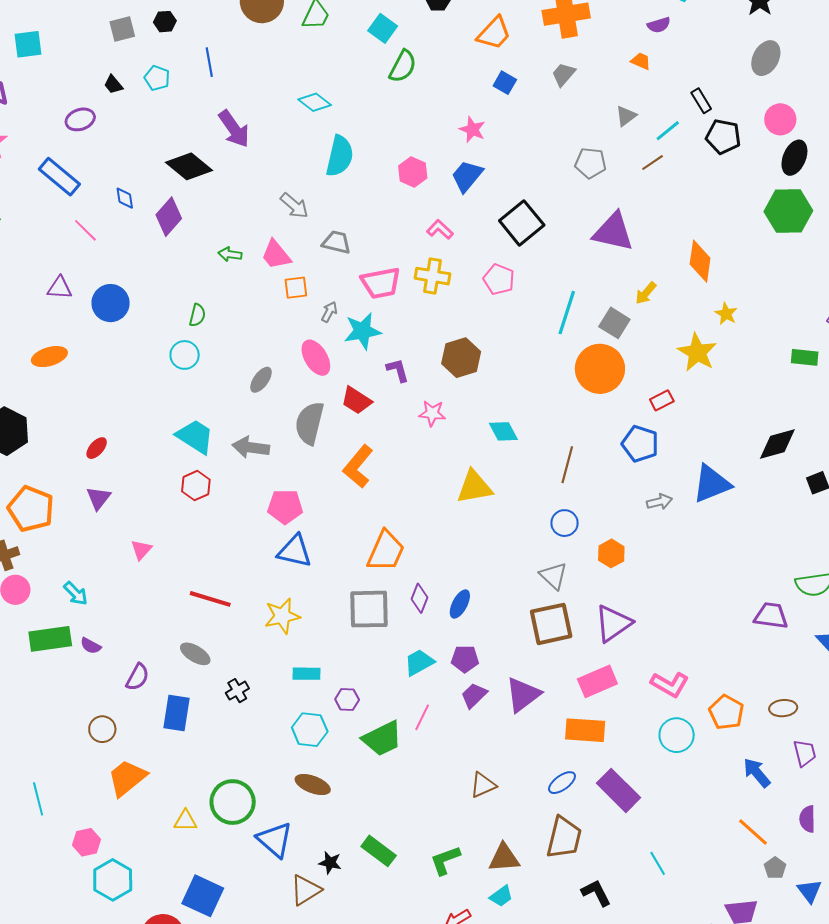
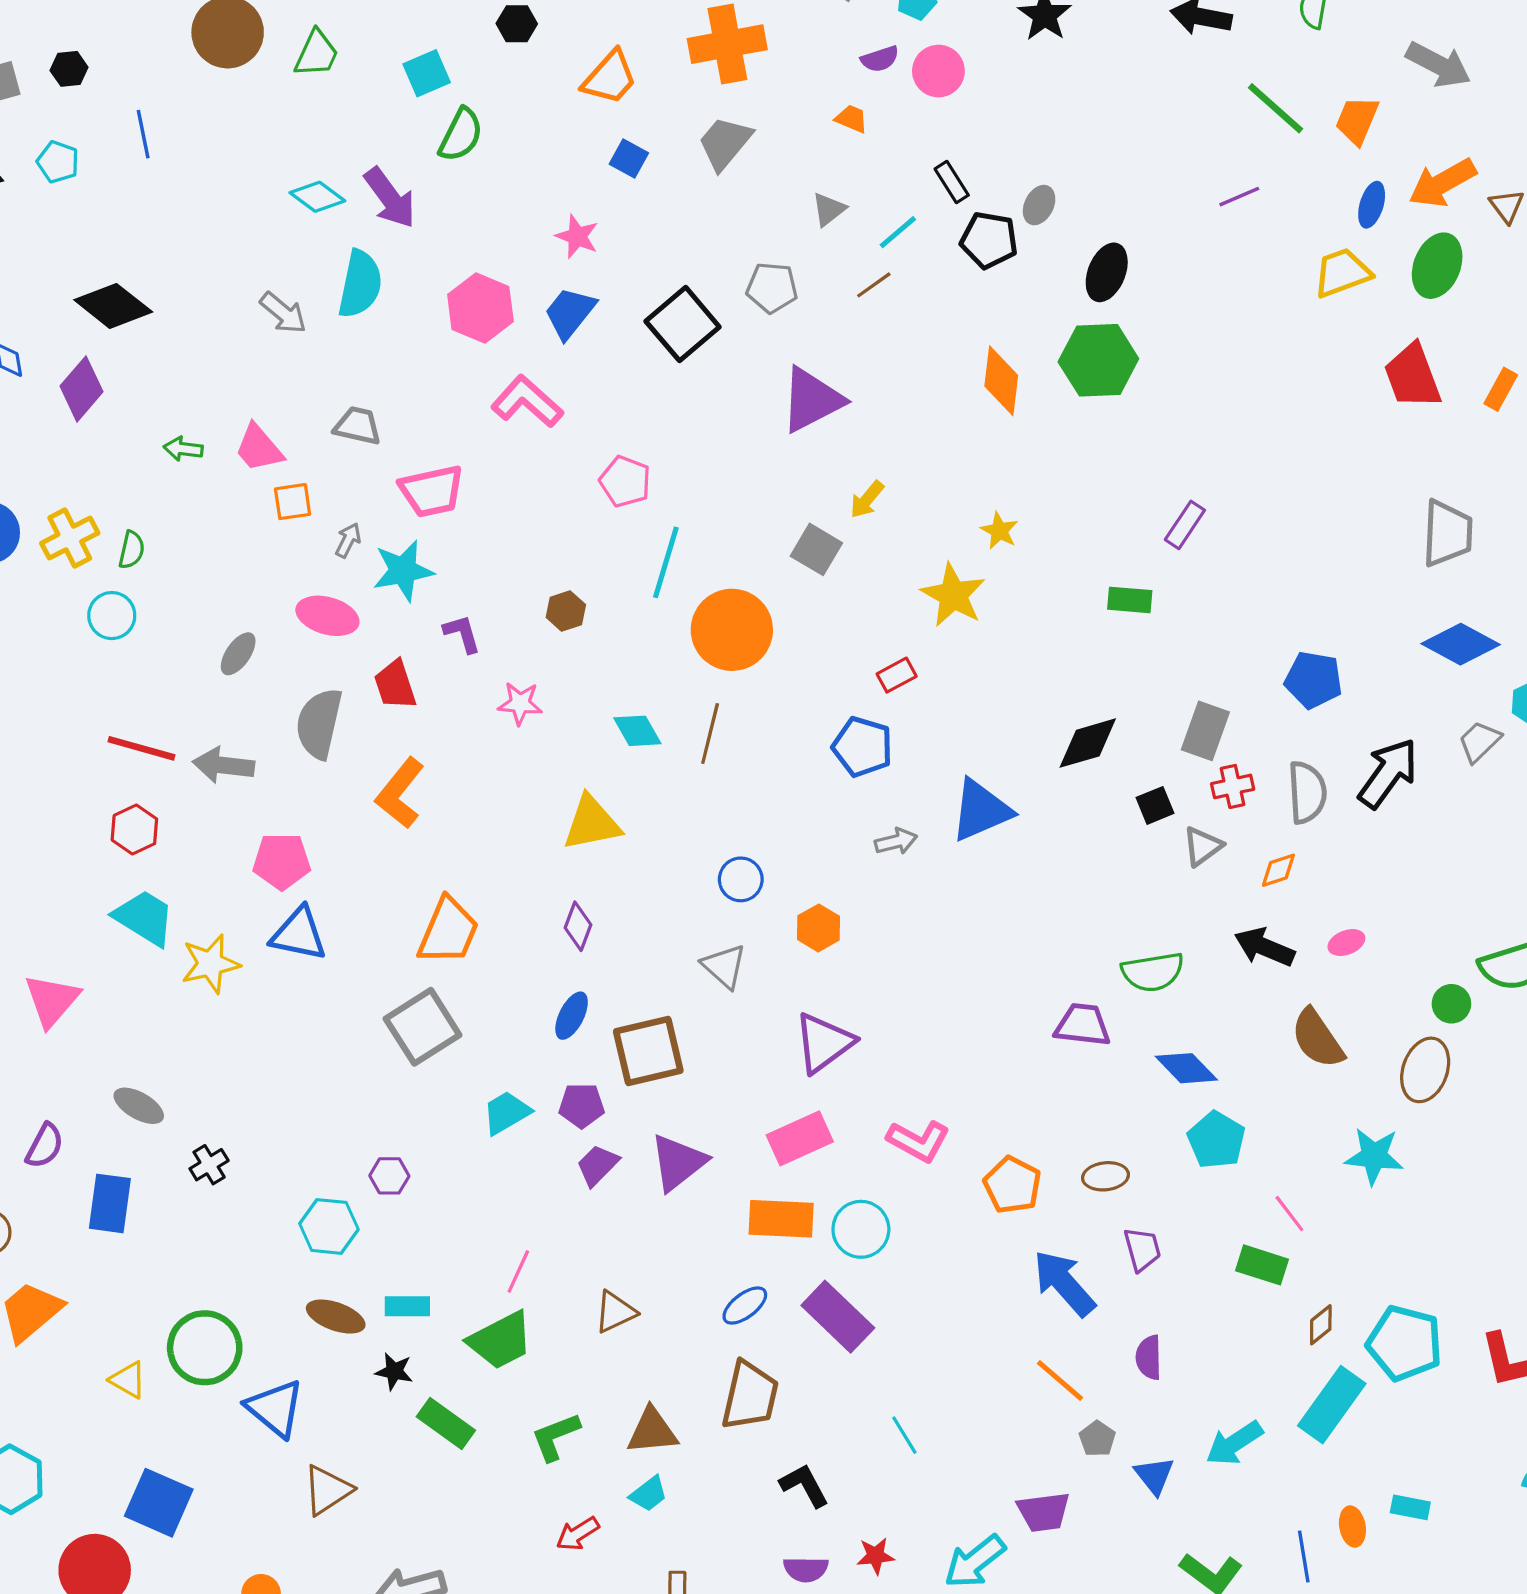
cyan square: (383, 28) -> (427, 73), turned 32
gray ellipse: (766, 58) -> (1039, 205), moved, size x0.7
gray trapezoid: (563, 74) -> (725, 143), size x1.4
pink circle: (780, 119) -> (938, 71), moved
purple arrow: (234, 129) -> (390, 198), moved
pink hexagon: (413, 172) -> (480, 308), size x1.4
gray arrow: (294, 206) -> (283, 313), moved
black square: (522, 223) -> (683, 324), moved
pink L-shape: (440, 230) -> (527, 402), size x1.6
purple triangle: (613, 232) -> (812, 400), turned -39
orange diamond: (700, 261) -> (1001, 381), moved
yellow cross: (433, 276) -> (70, 538), moved, turned -36
cyan line: (567, 313) -> (666, 562), moved
pink ellipse: (316, 358) -> (327, 616), turned -42
brown hexagon: (461, 358) -> (566, 611), size x0.6
orange circle: (600, 369) -> (732, 630), moved
red trapezoid: (356, 400) -> (395, 685), turned 40
cyan trapezoid: (195, 437) -> (144, 918), moved
brown line: (567, 465) -> (710, 734), moved
pink triangle: (141, 550) -> (52, 1000), moved, size x1.6
purple diamond: (419, 598) -> (578, 926), moved
red line: (210, 599) -> (142, 748), moved
gray square: (369, 609) -> (423, 1027), turned -30
yellow star: (282, 616) -> (210, 964), moved
brown square: (551, 624) -> (648, 1051), moved
cyan rectangle: (307, 674) -> (407, 1306), moved
pink line: (422, 717) -> (518, 1272), moved
cyan circle: (677, 735) -> (861, 1229), moved
green trapezoid: (382, 739) -> (500, 1340), moved
blue arrow: (757, 773) -> (1064, 1283), size x1.4
yellow triangle: (186, 821) -> (128, 1380), turned 30
black star: (330, 863) -> (394, 1371), moved

